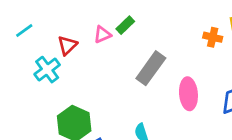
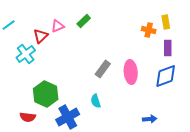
pink triangle: (102, 35) -> (58, 26), moved
gray rectangle: (151, 68) -> (103, 69), moved, size x0.7

